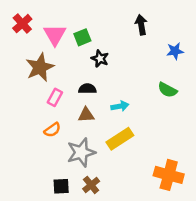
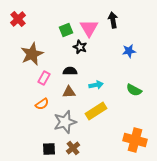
pink triangle: (55, 35) -> (89, 28), moved
blue star: (175, 51) -> (129, 51), moved
green semicircle: (167, 90) -> (134, 90), moved

